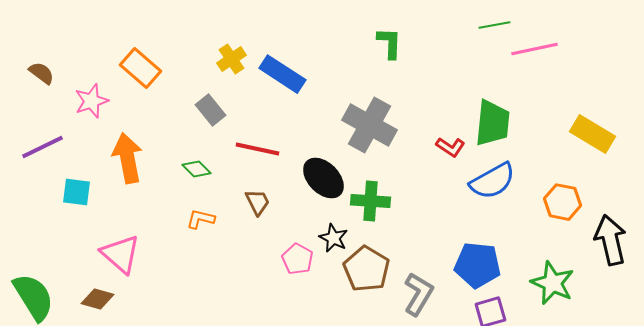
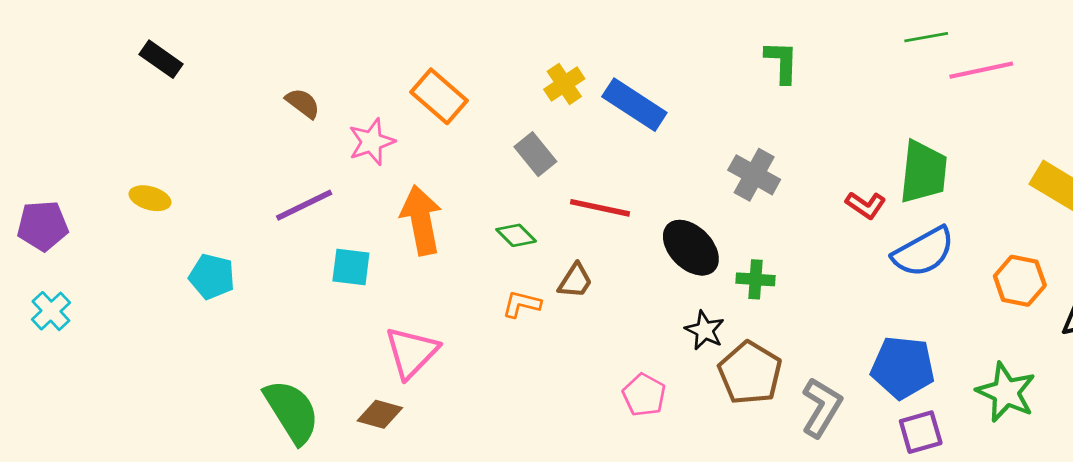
gray cross: (369, 125) -> (754, 175), size x0.7
green cross: (370, 201) -> (756, 279), size x0.7
brown trapezoid: (257, 202) -> (575, 281), moved, turned 60
pink triangle: (120, 254) -> (411, 352), turned 33
pink pentagon: (297, 259) -> (644, 395), moved

